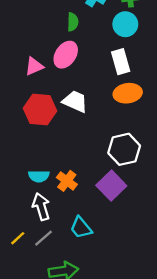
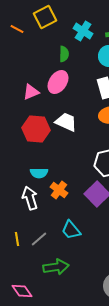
cyan semicircle: (39, 176) -> (39, 173), moved
white arrow: (41, 207) -> (30, 198), moved
yellow line: (18, 238) -> (17, 239), turned -56

